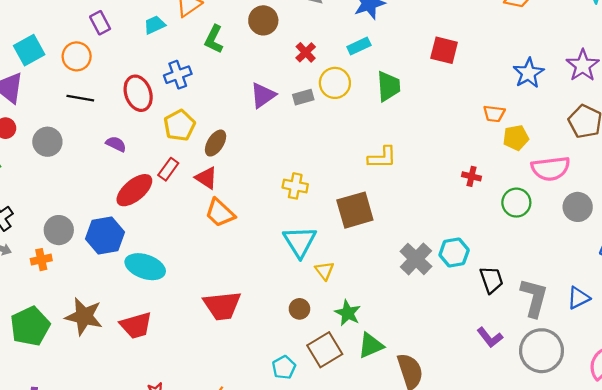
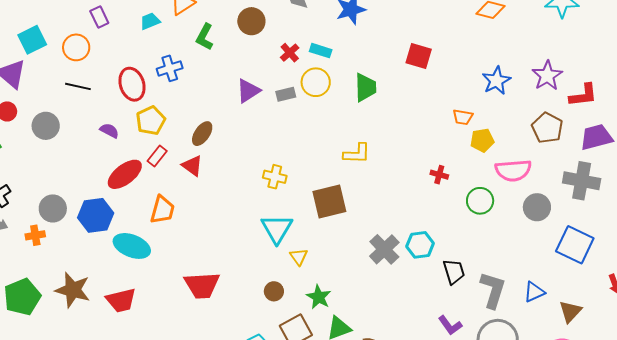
cyan rectangle: (359, 46) -> (321, 51), moved, turned 40
yellow pentagon: (179, 125) -> (151, 121), moved
orange trapezoid: (220, 213) -> (162, 210), moved, turned -120

